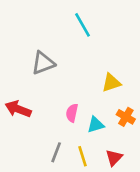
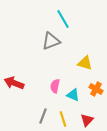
gray triangle: (43, 63) -> (51, 41), moved
yellow triangle: (111, 83) -> (85, 63), turned 35
cyan triangle: (96, 125) -> (73, 95), turned 40

